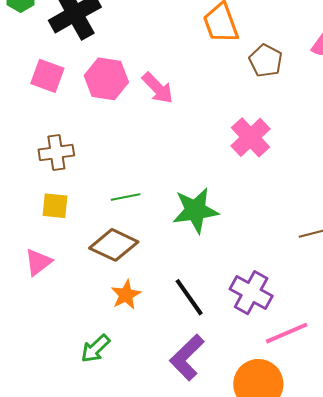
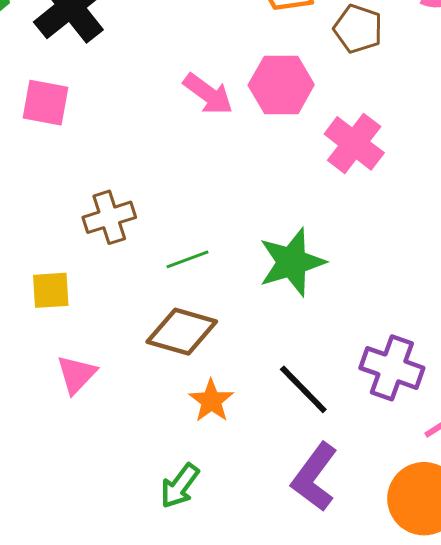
pink hexagon: (106, 79) -> (281, 85), moved
brown cross: (56, 152) -> (109, 217), moved
yellow square: (55, 206) -> (51, 290), moved

